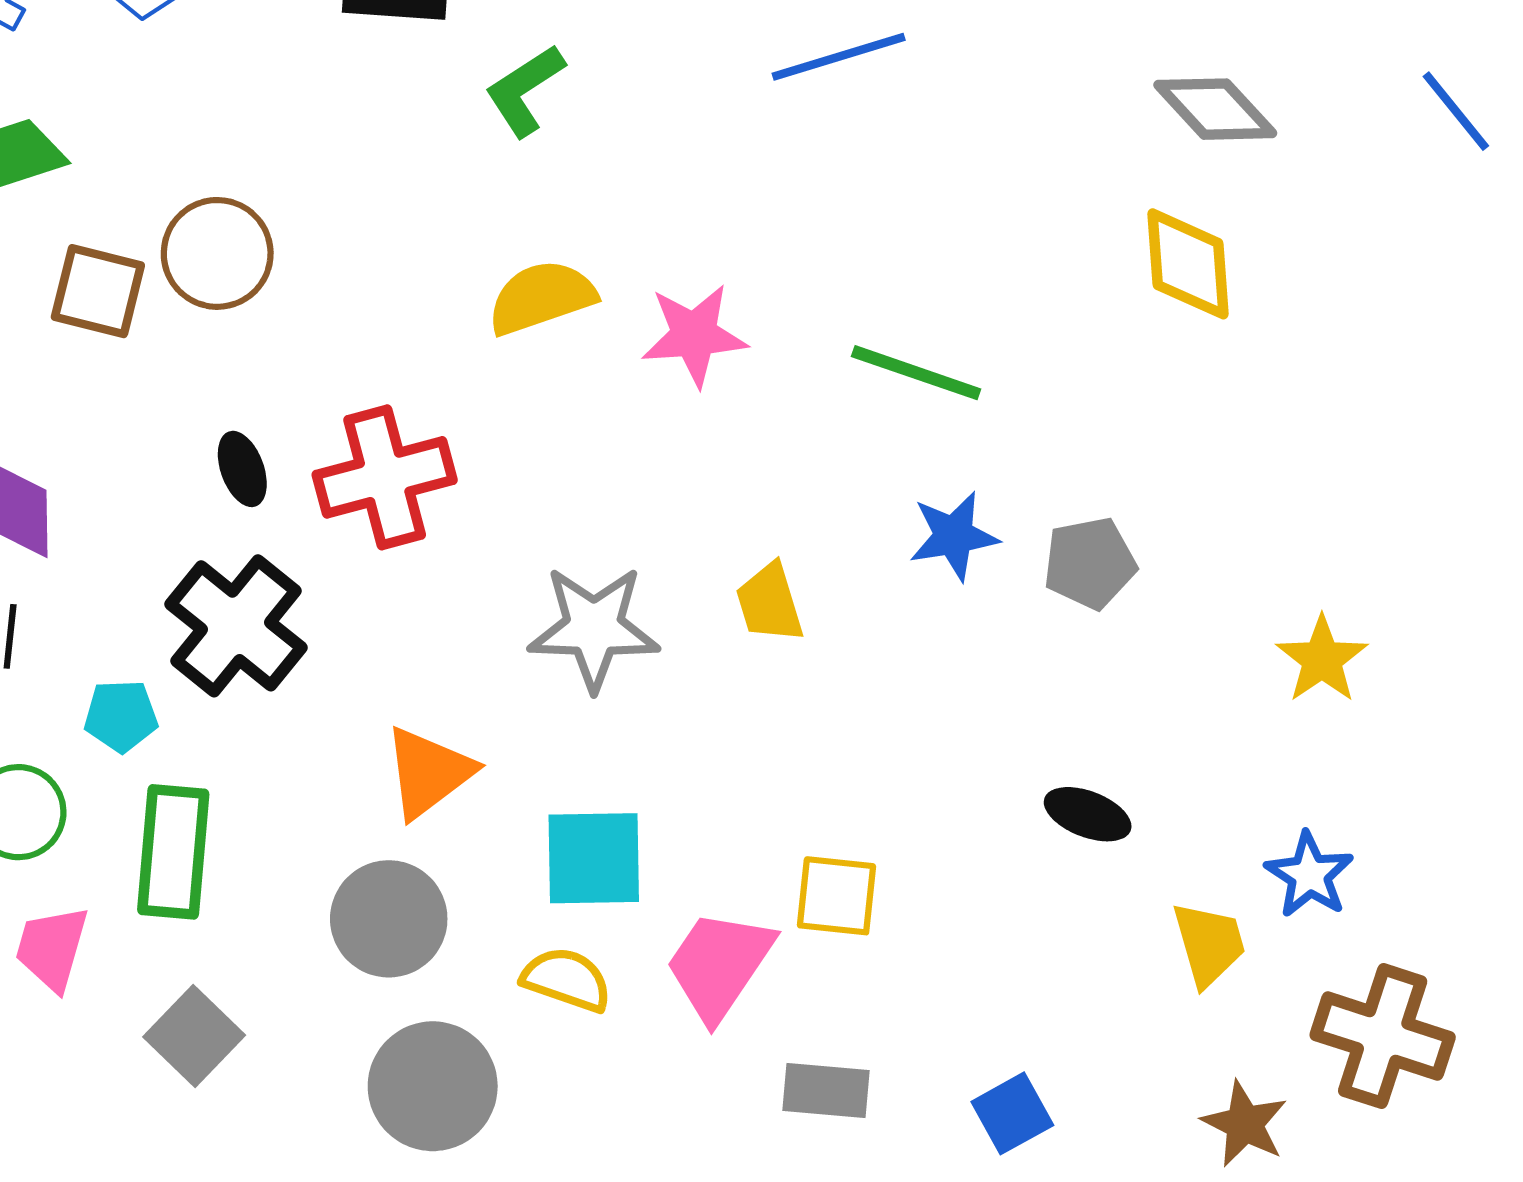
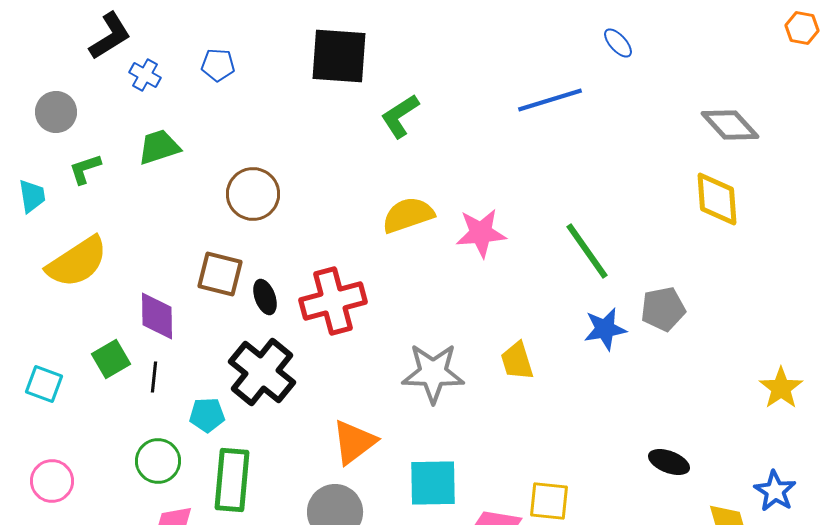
brown square: (98, 291) -> (220, 274), moved
green line: (916, 373) -> (587, 251), turned 36
gray pentagon: (1090, 563) -> (663, 309), moved

